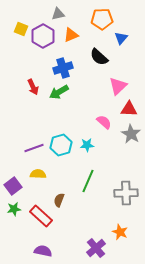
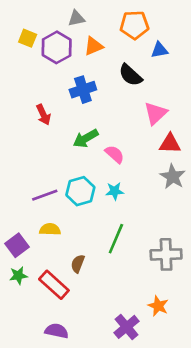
blue triangle: (121, 38) -> (159, 50), turned 40
green arrow: (59, 92) -> (86, 138), moved
pink semicircle: (104, 122) -> (115, 154), moved

